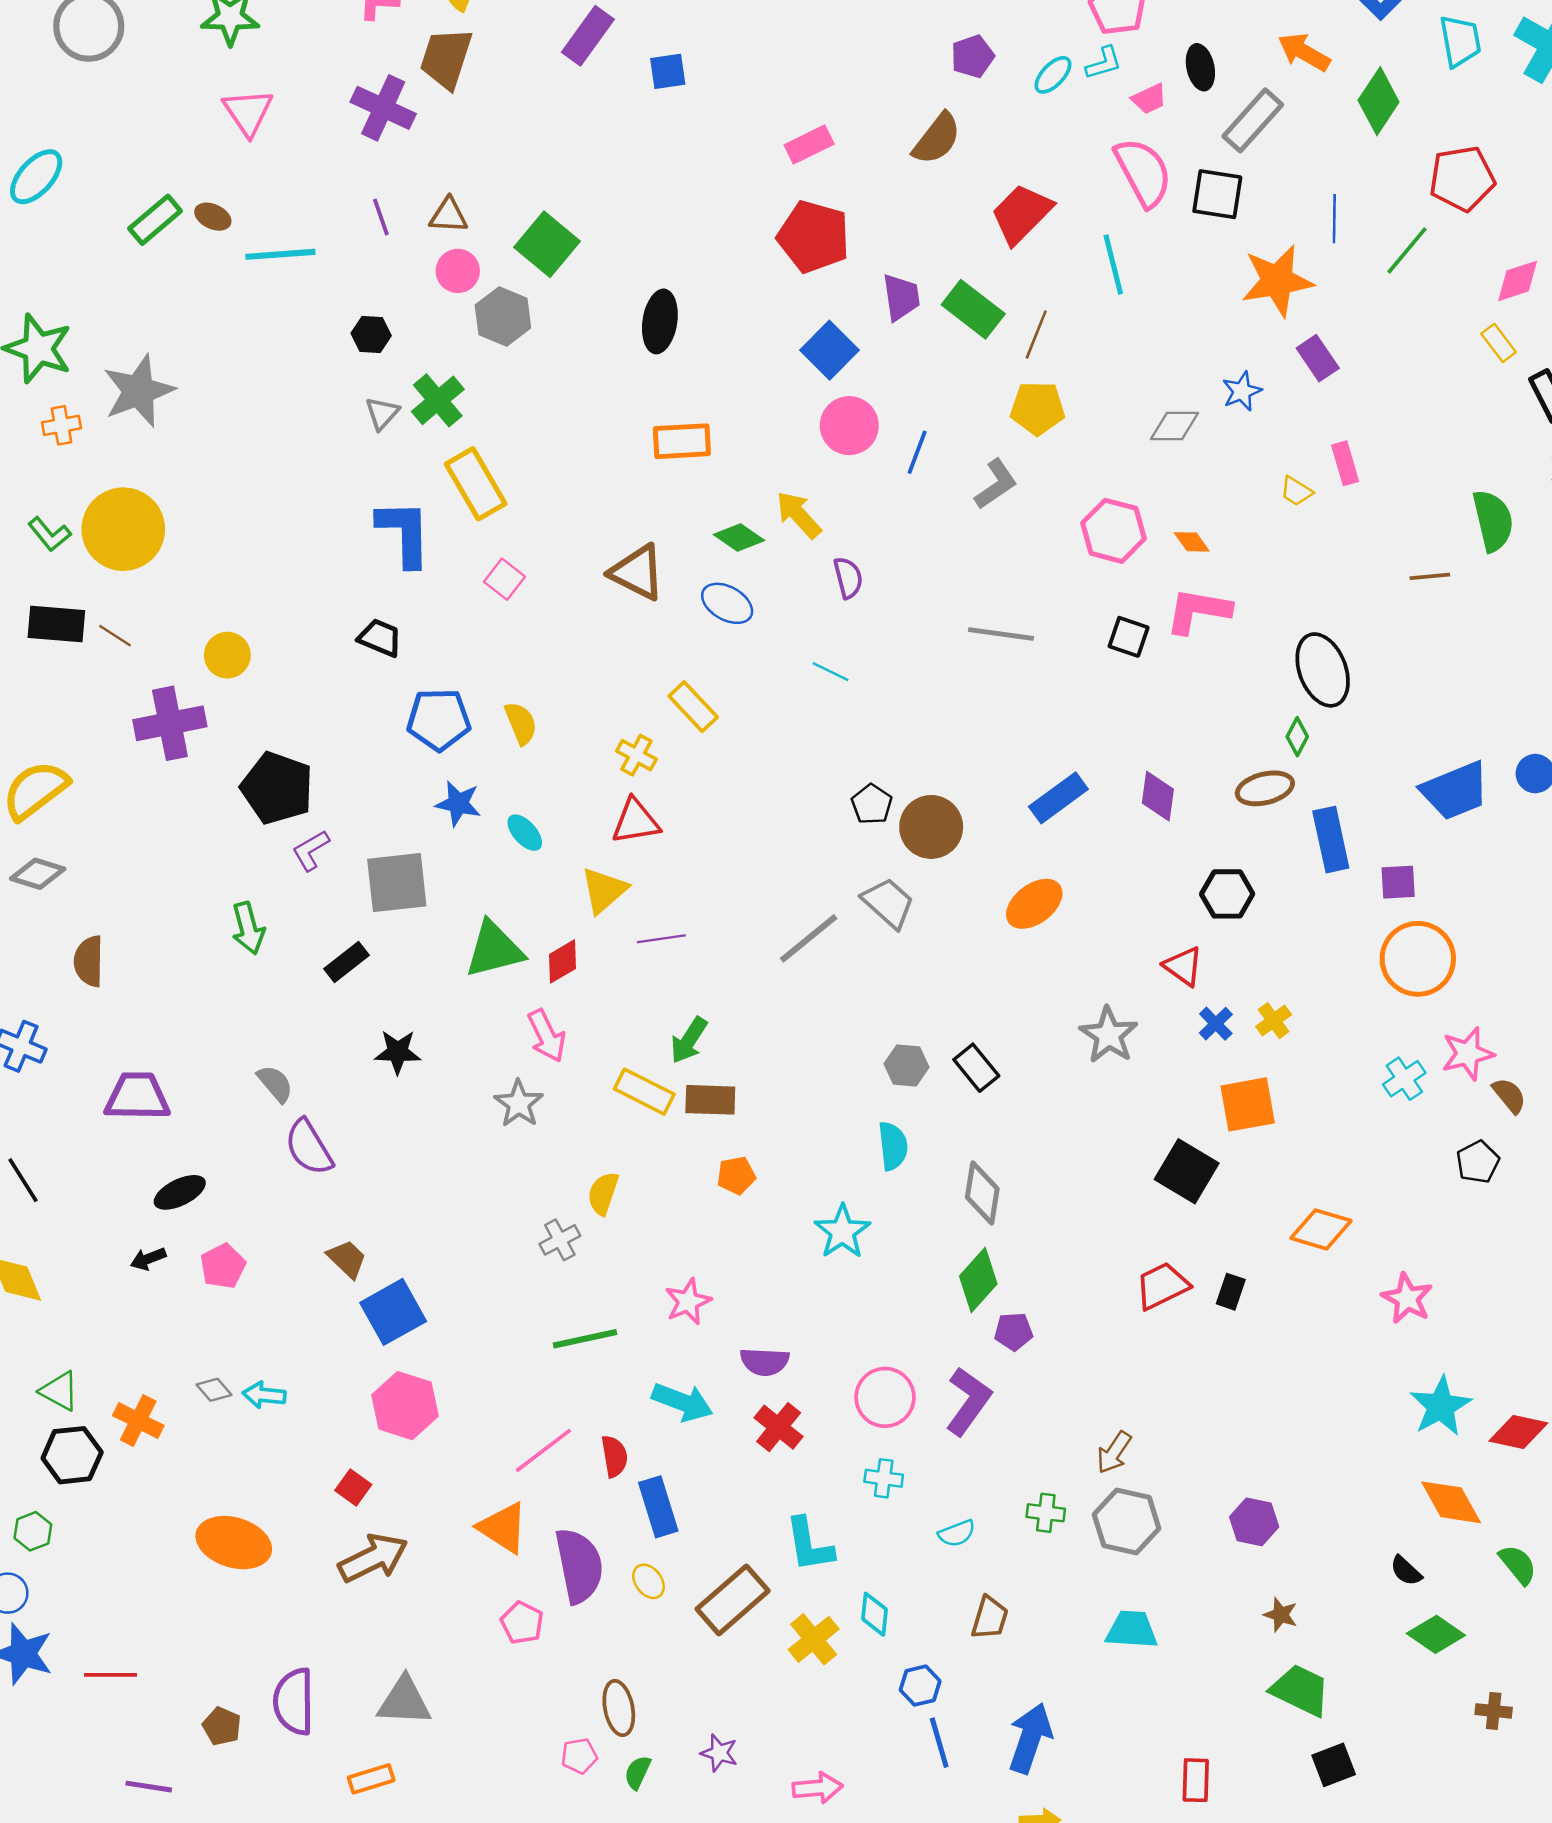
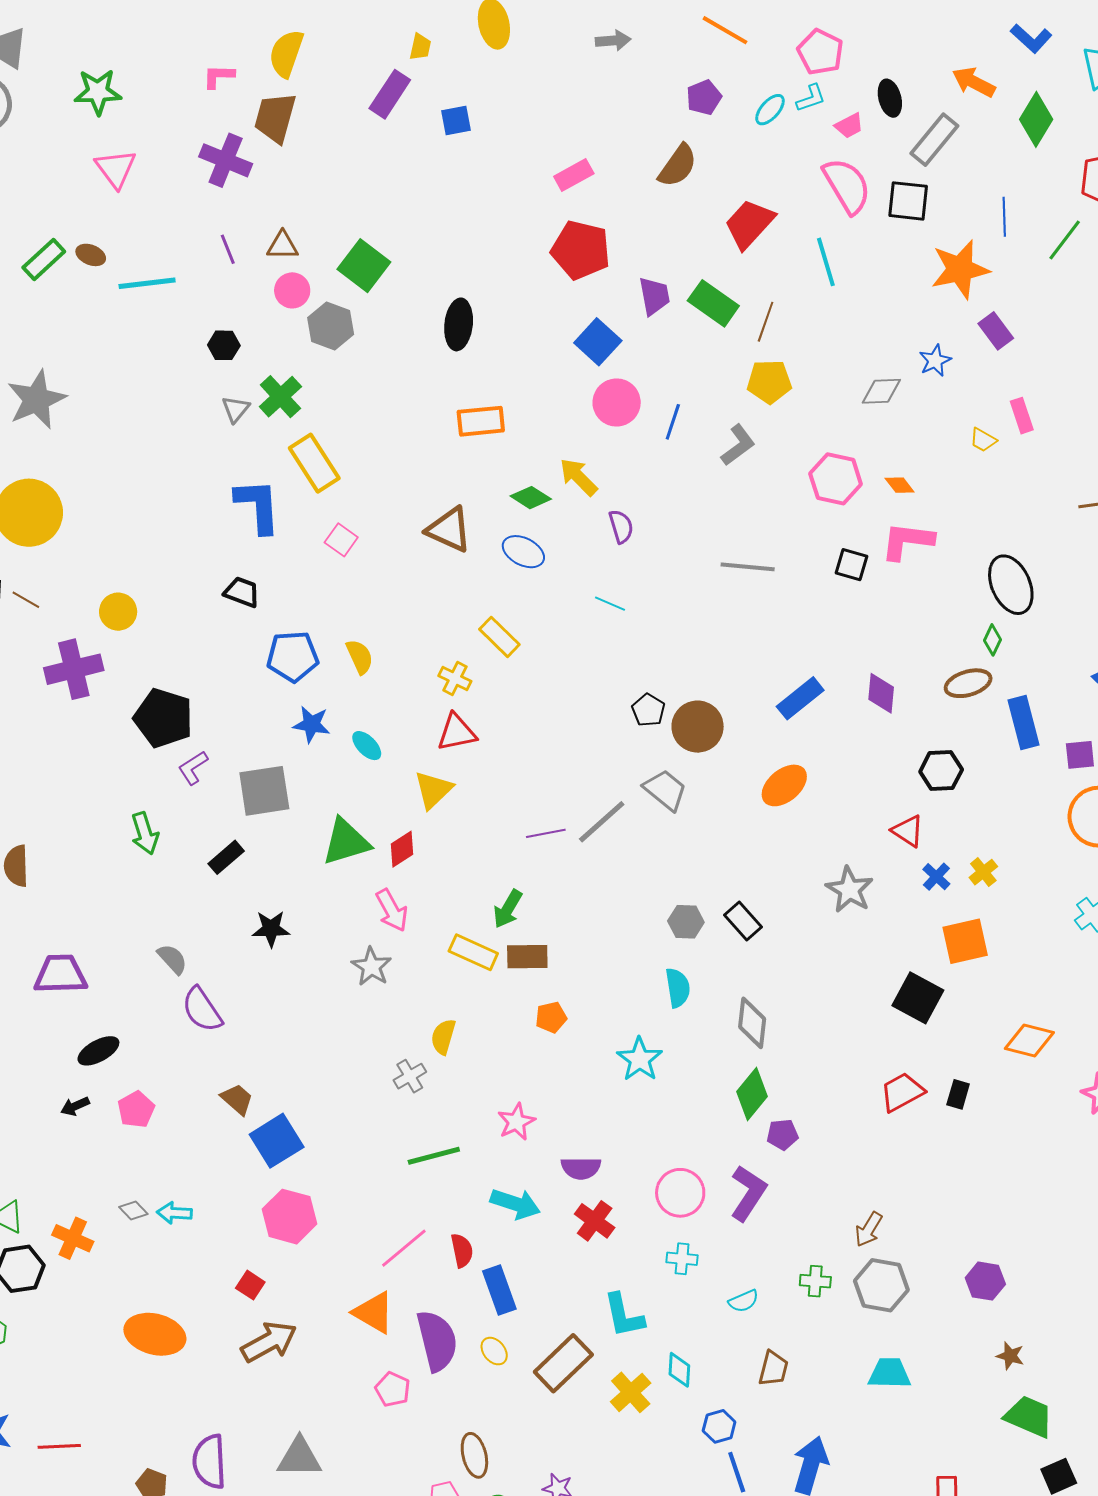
purple line: (661, 939) -> (546, 833), moved

